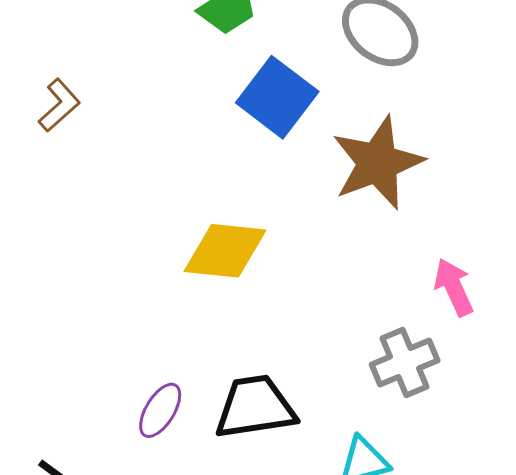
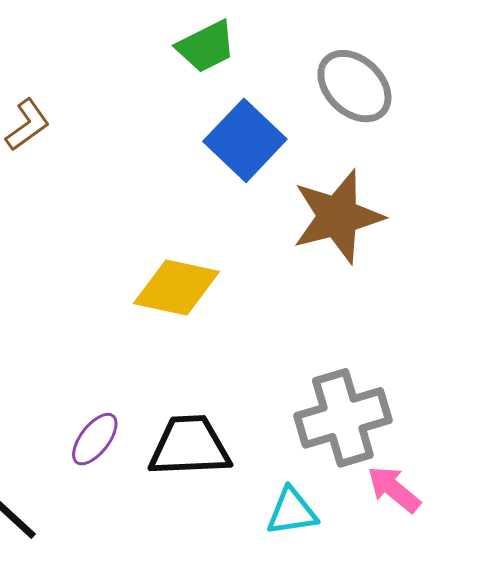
pink arrow: (454, 287) -> (394, 489), moved, turned -32
gray cross: (405, 362) -> (343, 418), size x1.4

